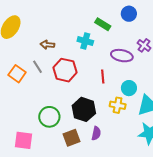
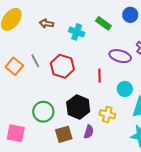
cyan cross: (85, 41) -> (77, 32), moved
brown arrow: (47, 45) -> (46, 24), moved
yellow cross: (118, 105) -> (107, 114), moved

